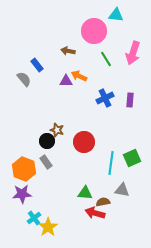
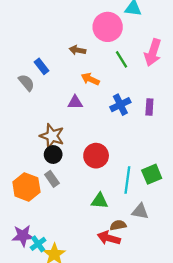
purple triangle: (66, 81) -> (75, 102), moved
brown star: (57, 130) -> (52, 136), moved, size x1.5
green triangle: (85, 193) -> (100, 201), moved
purple star: (22, 194) -> (23, 236), moved

